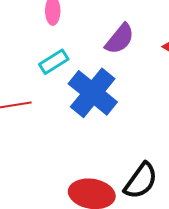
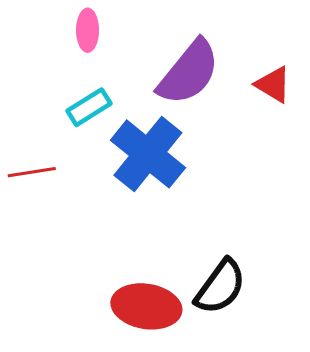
purple semicircle: (120, 39) -> (189, 72), size x1.4

